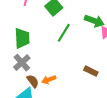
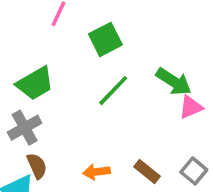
green trapezoid: (22, 38) -> (35, 83), turned 50
orange arrow: (49, 80) -> (96, 172), moved

